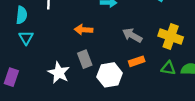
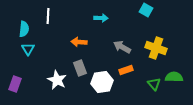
green triangle: (168, 68) -> (154, 84), moved, turned 40

